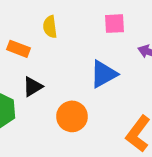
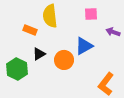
yellow semicircle: (50, 27) -> (50, 16), size x1.6
orange circle: (72, 116) -> (64, 60), moved

